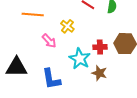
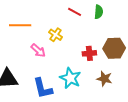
cyan star: (80, 59) -> (70, 78), moved
brown star: (99, 73) -> (104, 79), moved

